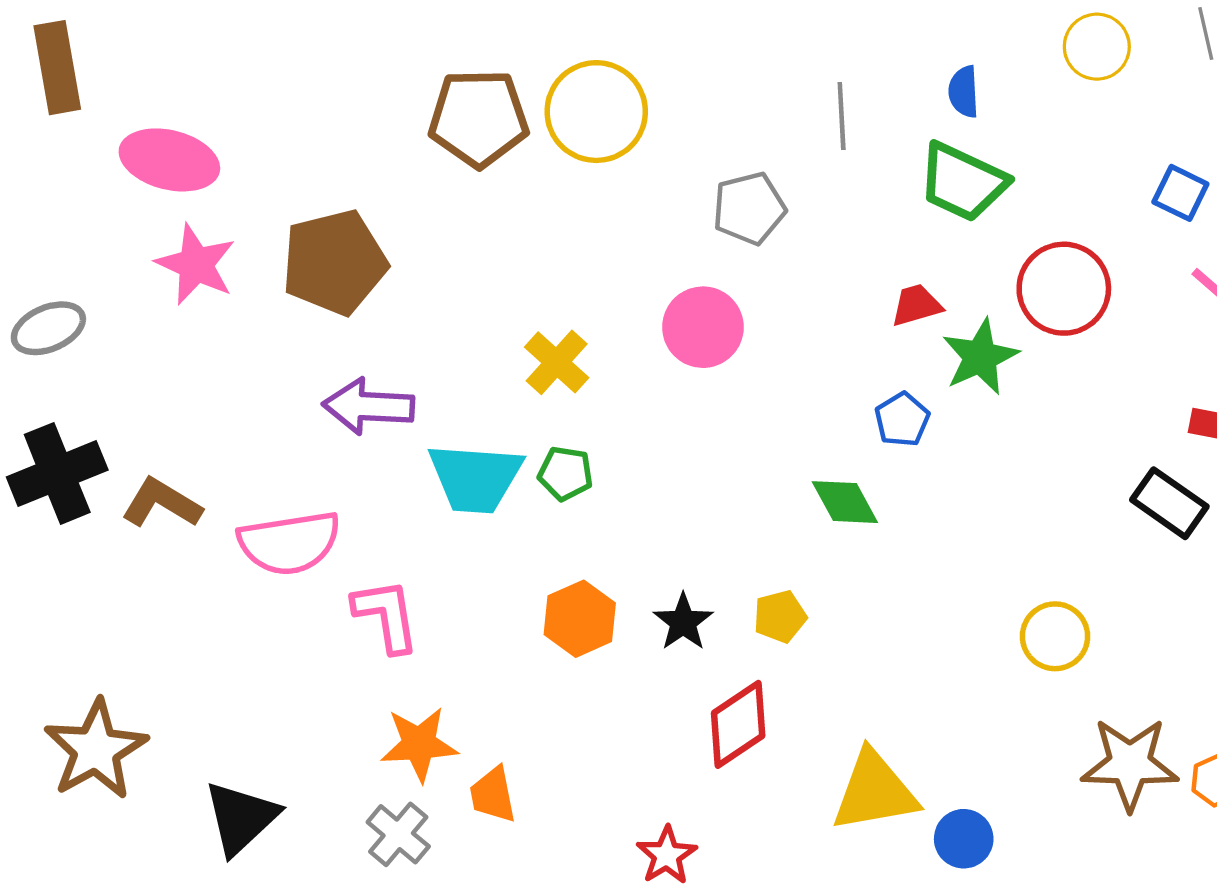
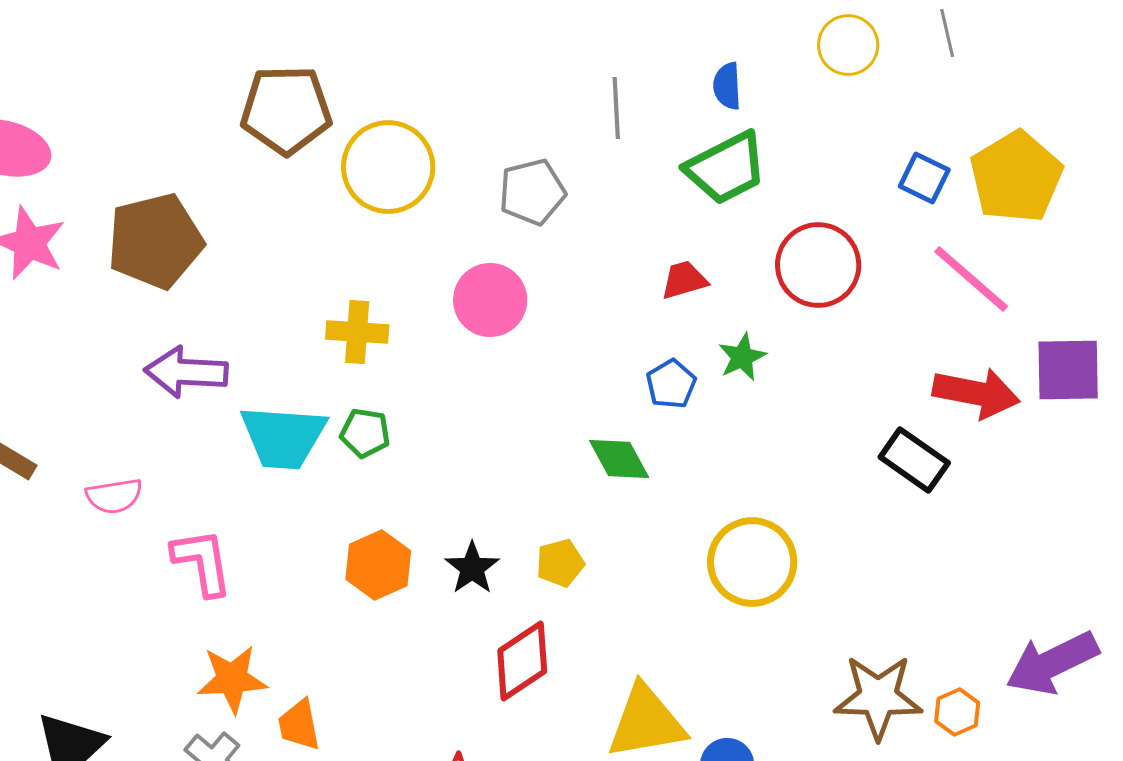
yellow circle: (596, 112) -> (388, 167), moved
green trapezoid: (963, 182) -> (726, 168), turned -52
green star: (980, 357) -> (742, 357), moved, size x0.7
yellow cross: (557, 362) -> (357, 332), turned -38
pink semicircle: (289, 543) -> (114, 496), size x0.6
yellow circle: (1055, 636) -> (752, 562), moved, size x1.4

